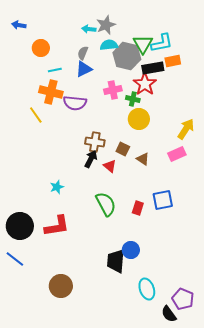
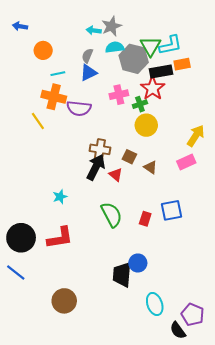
green cross: (133, 99) -> (140, 104), turned -32
black arrow: (91, 159) -> (96, 167), size x1.4

